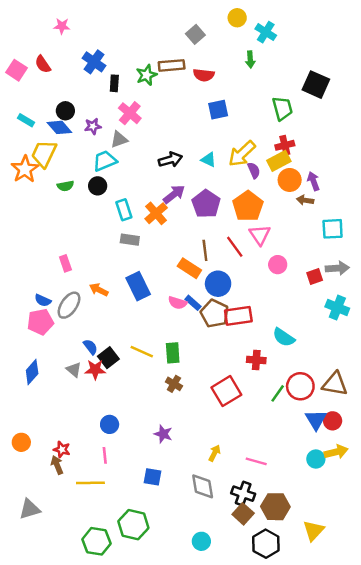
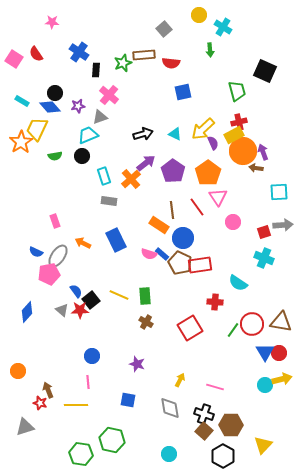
orange circle: (290, 180) -> (243, 151), size x1.4
cyan cross: (337, 308) -> (264, 258), moved
pink pentagon: (40, 322) -> (49, 274), moved
red star: (62, 449) -> (40, 403), moved

